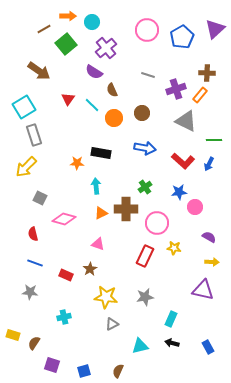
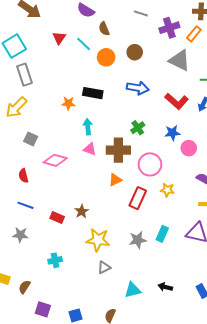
orange triangle: (101, 213) -> (115, 180), moved
pink triangle: (98, 244) -> (90, 149), moved
cyan rectangle: (171, 319) -> (162, 234), moved

